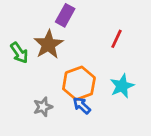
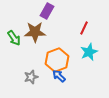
brown star: (48, 44) -> (35, 32), turned 30
cyan star: (122, 86) -> (89, 52), moved

